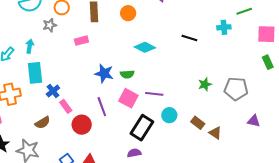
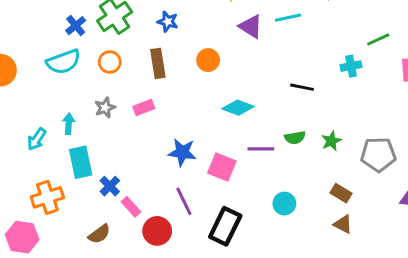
gray star: (50, 25) -> (105, 108), moved
green semicircle: (127, 74) -> (295, 138), moved
green star: (205, 84) -> (331, 141), moved
purple line: (154, 94) -> (261, 149), moved
pink square: (128, 98) -> (222, 167), moved
brown rectangle: (198, 123) -> (341, 193), moved
black rectangle: (142, 128) -> (225, 226), moved
brown triangle: (215, 133) -> (343, 224), moved

